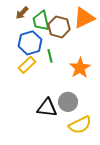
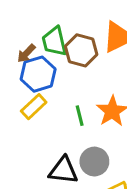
brown arrow: (22, 13) -> (26, 53), moved
green line: (50, 56) -> (80, 116), moved

